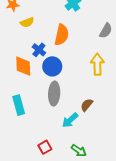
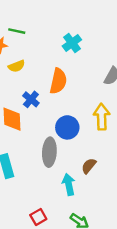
blue circle: (52, 66) -> (67, 127), moved
cyan arrow: (70, 120) -> (69, 184), turned 120

